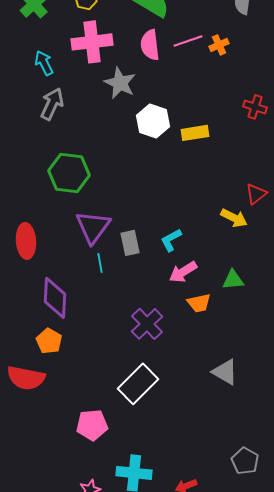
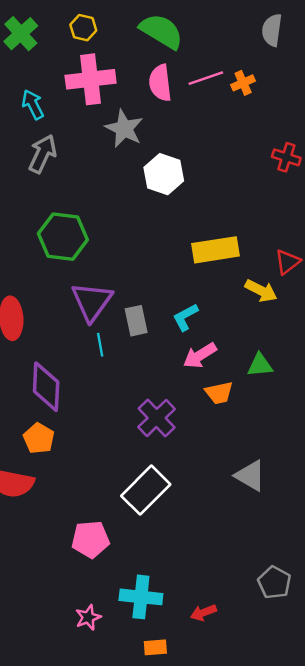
yellow rectangle: (195, 133) -> (215, 250), moved, size x1.4

